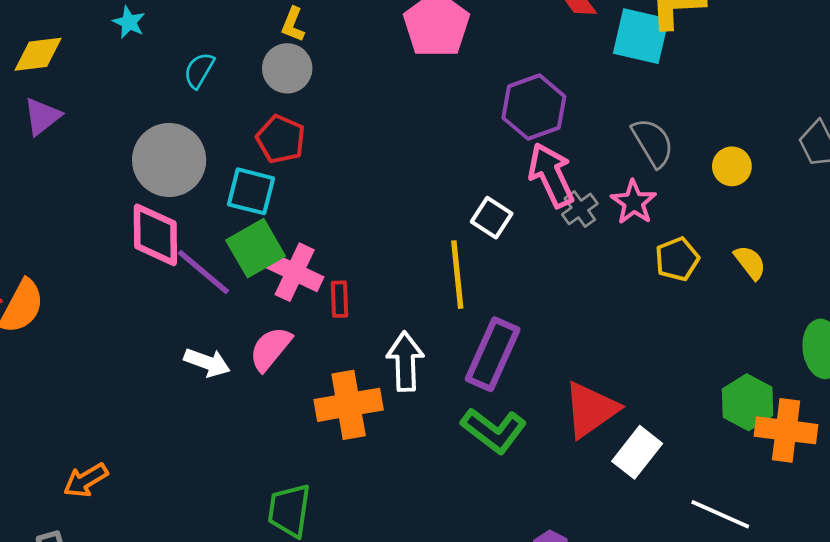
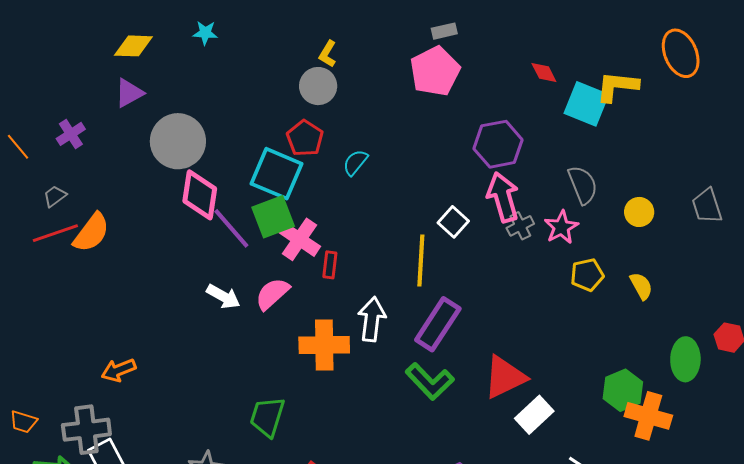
cyan star: (129, 22) -> (205, 33), turned -30
cyan semicircle: (199, 70) -> (355, 162), moved
gray circle: (169, 160) -> (178, 141), moved
cyan square: (251, 191) -> (276, 174), size x1.4

